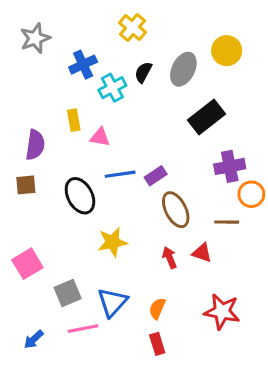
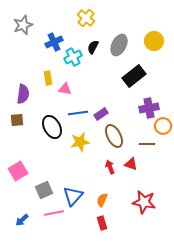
yellow circle: (227, 51) -> (154, 41), moved
yellow star: (112, 242) -> (80, 142), moved

